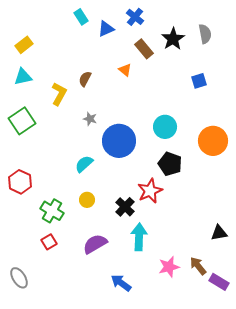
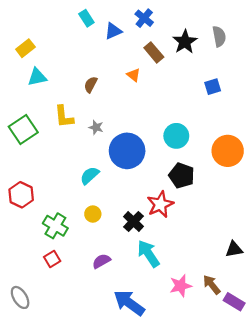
cyan triangle: (23, 77) -> (37, 77), moved
yellow L-shape: (59, 94) -> (64, 117), moved, turned 145
cyan arrow: (139, 237) -> (148, 254), turned -36
purple semicircle: (95, 244) -> (101, 261), size x0.7
blue arrow: (121, 283) -> (129, 303), size x1.4

